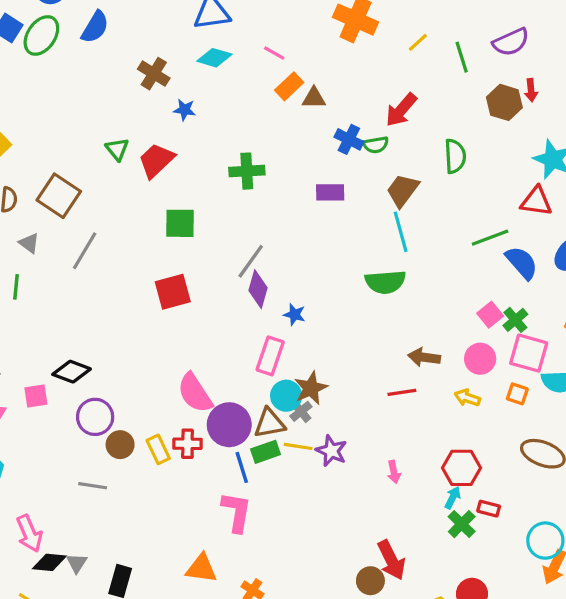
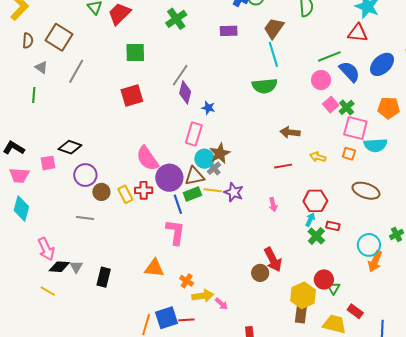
green cross: (247, 171) -> (176, 19), turned -30
pink circle: (480, 359) -> (321, 80), moved
red line: (402, 392) -> (283, 166), moved

